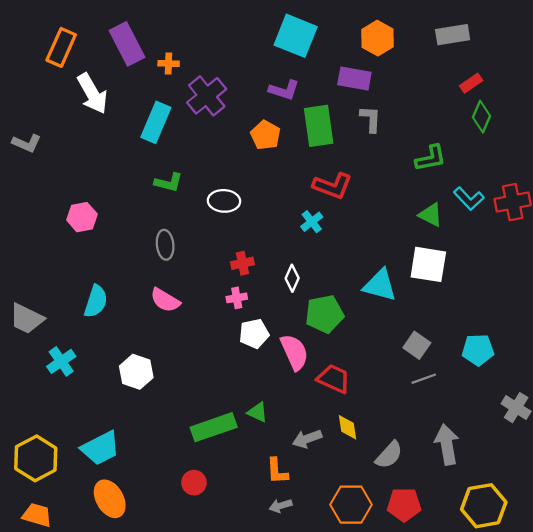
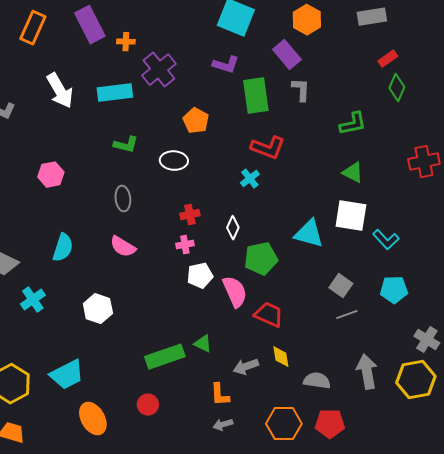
purple rectangle: (354, 79) -> (287, 55), turned 40
white arrow: (92, 94) -> (60, 91), moved
cyan rectangle: (156, 122) -> (115, 93), turned 60
orange pentagon: (266, 135) -> (196, 121), moved
cyan L-shape: (469, 199) -> (386, 240), moved
gray semicircle: (389, 455) -> (317, 381), turned -124
orange ellipse: (110, 499) -> (93, 419), moved
yellow hexagon: (484, 506) -> (416, 380), moved

